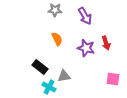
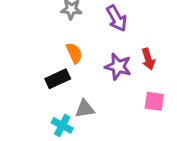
black rectangle: (40, 67) -> (58, 79), moved, turned -63
pink square: (113, 79) -> (154, 101), moved

